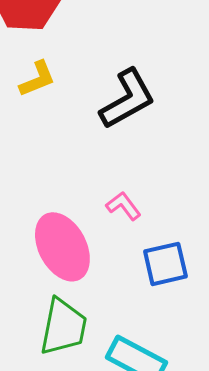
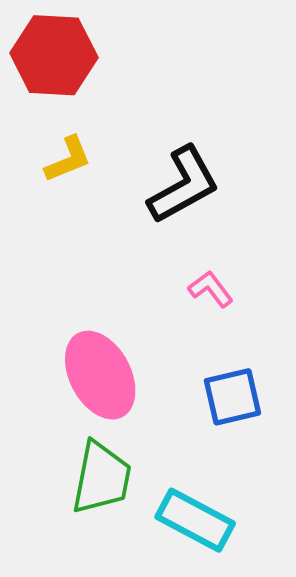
pink L-shape: (123, 206) -> (211, 289), moved

